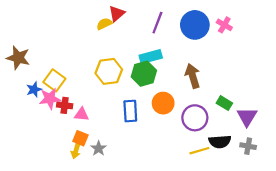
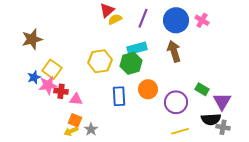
yellow semicircle: (104, 24) -> (115, 19), moved
brown star: (18, 58) -> (32, 39), moved, turned -30
brown arrow: (193, 76) -> (174, 51), moved
black semicircle: (220, 142) -> (211, 119), moved
yellow arrow: (76, 151) -> (71, 131), turned 48

